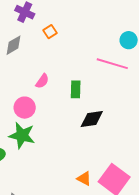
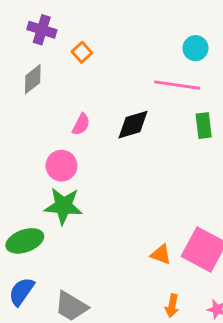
green rectangle: (76, 89) -> (204, 126), moved
black diamond: (92, 119) -> (133, 125), moved

